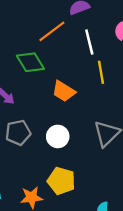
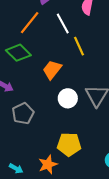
orange trapezoid: (64, 91) -> (52, 70), turned 110
white circle: (58, 136) -> (68, 98), moved

